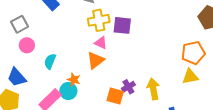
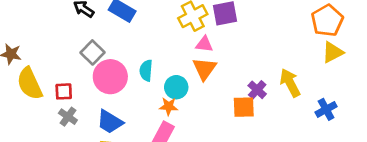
pink circle: (27, 45) -> (110, 77), size x1.6
cyan semicircle: (50, 61) -> (146, 71), moved
orange star: (74, 80) -> (169, 106), moved
cyan circle: (68, 91) -> (176, 87), moved

